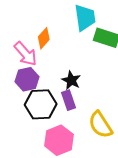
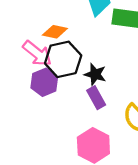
orange diamond: (44, 38) -> (55, 32), turned 70
black hexagon: (41, 104) -> (63, 59), moved

